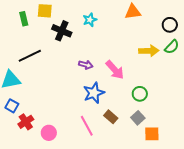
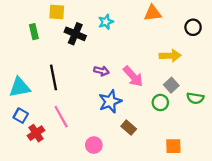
green rectangle: (24, 19) -> (34, 32), moved
green semicircle: (172, 47) -> (195, 98), moved, turned 56
black line: (30, 56) -> (53, 77), moved, turned -75
gray square: (138, 118) -> (171, 85), moved
pink line: (87, 126) -> (61, 117), moved
pink circle: (49, 133) -> (94, 145), moved

